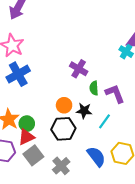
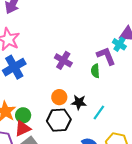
purple cross: (79, 69) -> (63, 60), moved
green semicircle: (94, 88) -> (95, 71), moved
purple L-shape: (115, 94) -> (106, 56), moved

